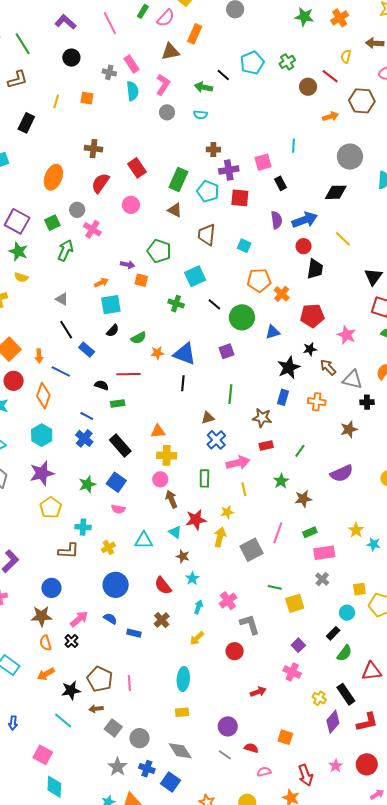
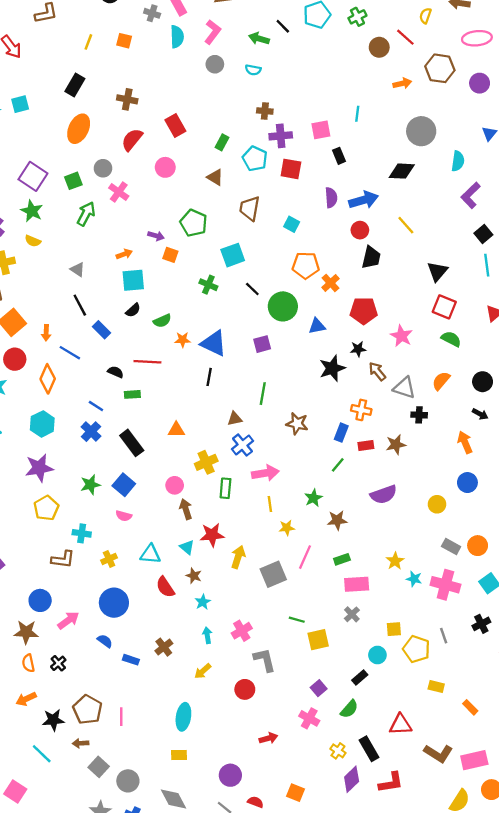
black rectangle: (26, 123) -> (75, 85), moved
green rectangle: (178, 180) -> (222, 142), size x0.6
blue rectangle: (283, 397) -> (341, 433), moved
red rectangle: (266, 445) -> (366, 446), moved
yellow cross: (167, 455) -> (206, 462), moved, turned -30
yellow star: (227, 512) -> (287, 528), moved
red semicircle: (163, 586) -> (165, 587), moved
cyan arrow: (198, 607) -> (207, 635), turned -32
pink arrow: (79, 619) -> (68, 620), moved
green semicircle: (344, 653) -> (349, 709), moved

